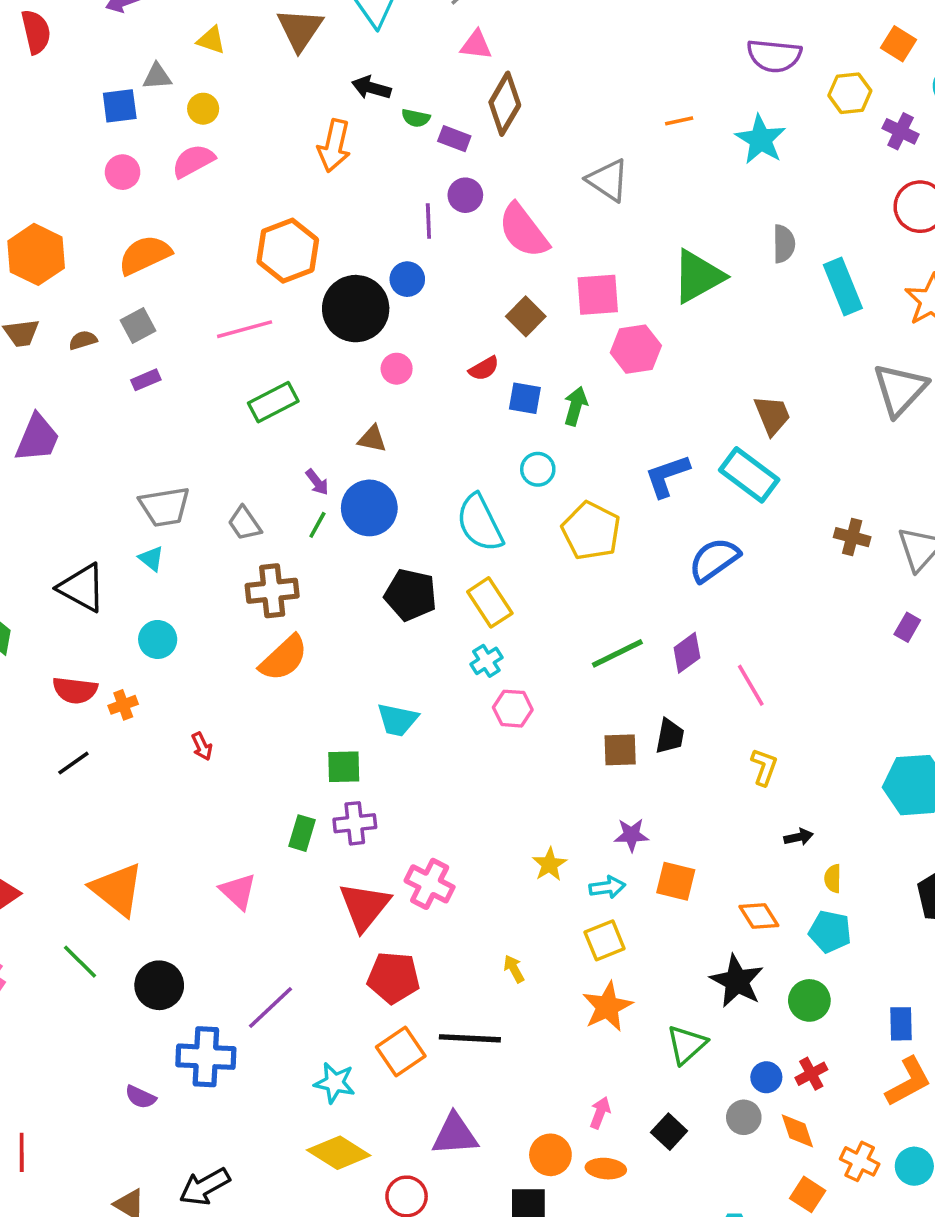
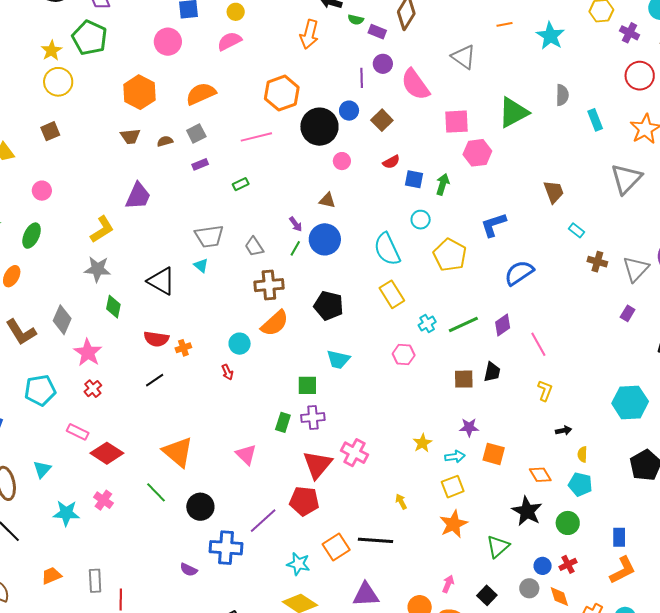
pink circle: (123, 172) -> (168, 42), moved, size x1.4
cyan rectangle: (843, 287) -> (595, 120), size x0.7
brown square: (526, 316) -> (382, 120), moved
green rectangle: (273, 402) -> (241, 184), moved, size x0.6
cyan rectangle: (749, 475) -> (577, 230), moved, size x0.5
black pentagon: (411, 595) -> (329, 306), moved
cyan circle: (158, 639) -> (240, 344), moved
cyan cross: (486, 661) -> (427, 323), moved
red pentagon: (393, 978) -> (304, 501), moved

